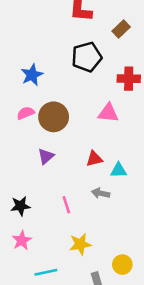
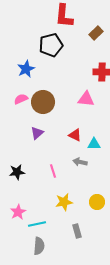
black pentagon: (87, 57) -> (51, 45), moved
red triangle: (94, 159) -> (75, 135), turned 40
pink star: (22, 240) -> (18, 212), moved
yellow circle: (122, 265) -> (97, 202), moved

